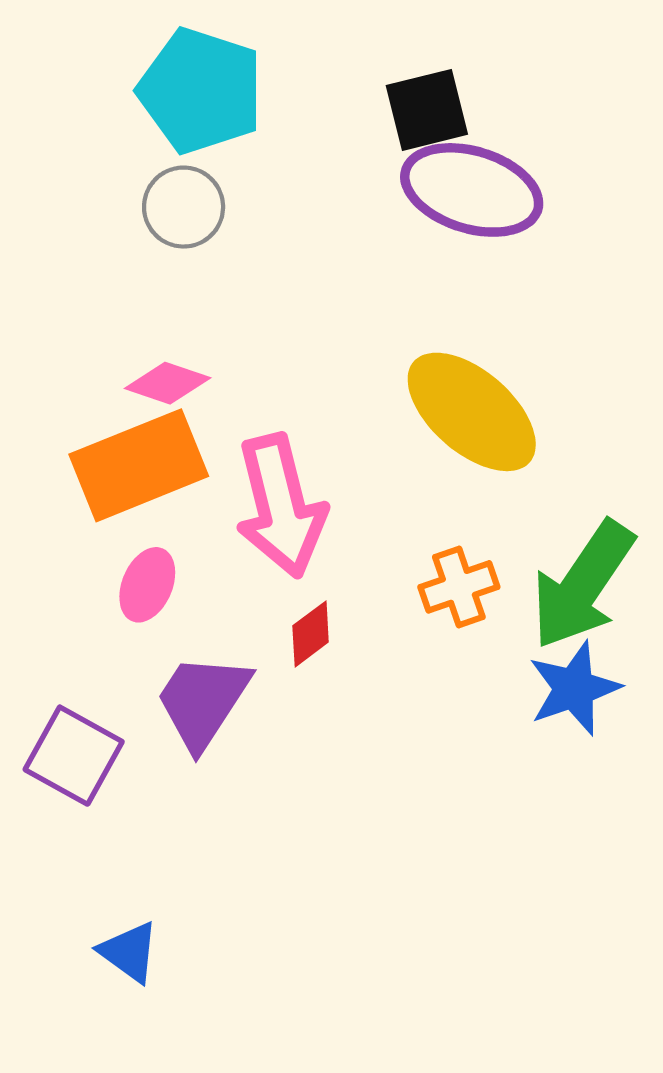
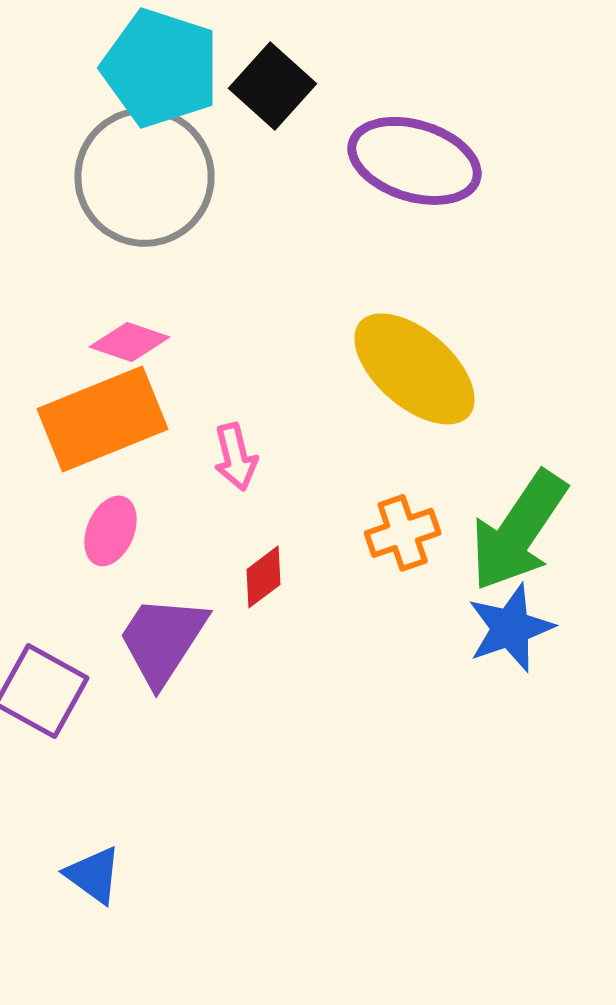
black square: (427, 110) -> (273, 86), moved, turned -34
gray circle: (184, 207) -> (145, 177), size x1.8
pink arrow: (281, 506) -> (236, 457), size x0.5

